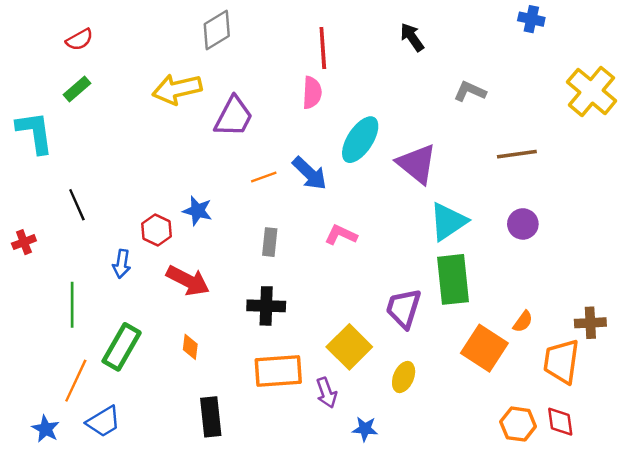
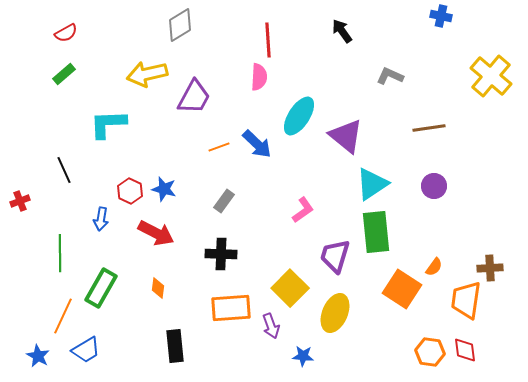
cyan L-shape: (35, 132) -> (108, 124), moved, turned -84
blue star: (197, 211) -> (164, 189), moved
pink L-shape: (341, 235) -> (303, 210), moved, turned 120
gray rectangle: (270, 242) -> (224, 201), turned 30
yellow ellipse: (404, 377) -> (335, 313), size x1.5

